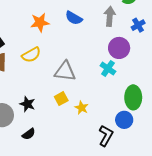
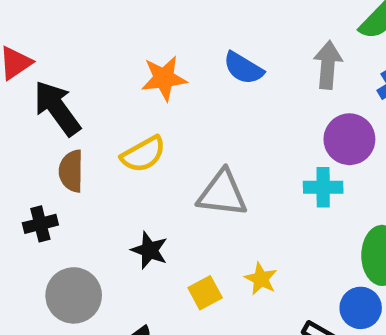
cyan cross: (108, 68) -> (323, 187), turned -35
yellow square: (61, 99) -> (205, 293), moved
black star: (27, 104) -> (149, 250), moved

